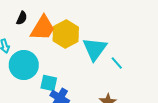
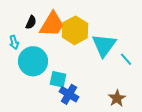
black semicircle: (22, 18) -> (31, 22), moved

